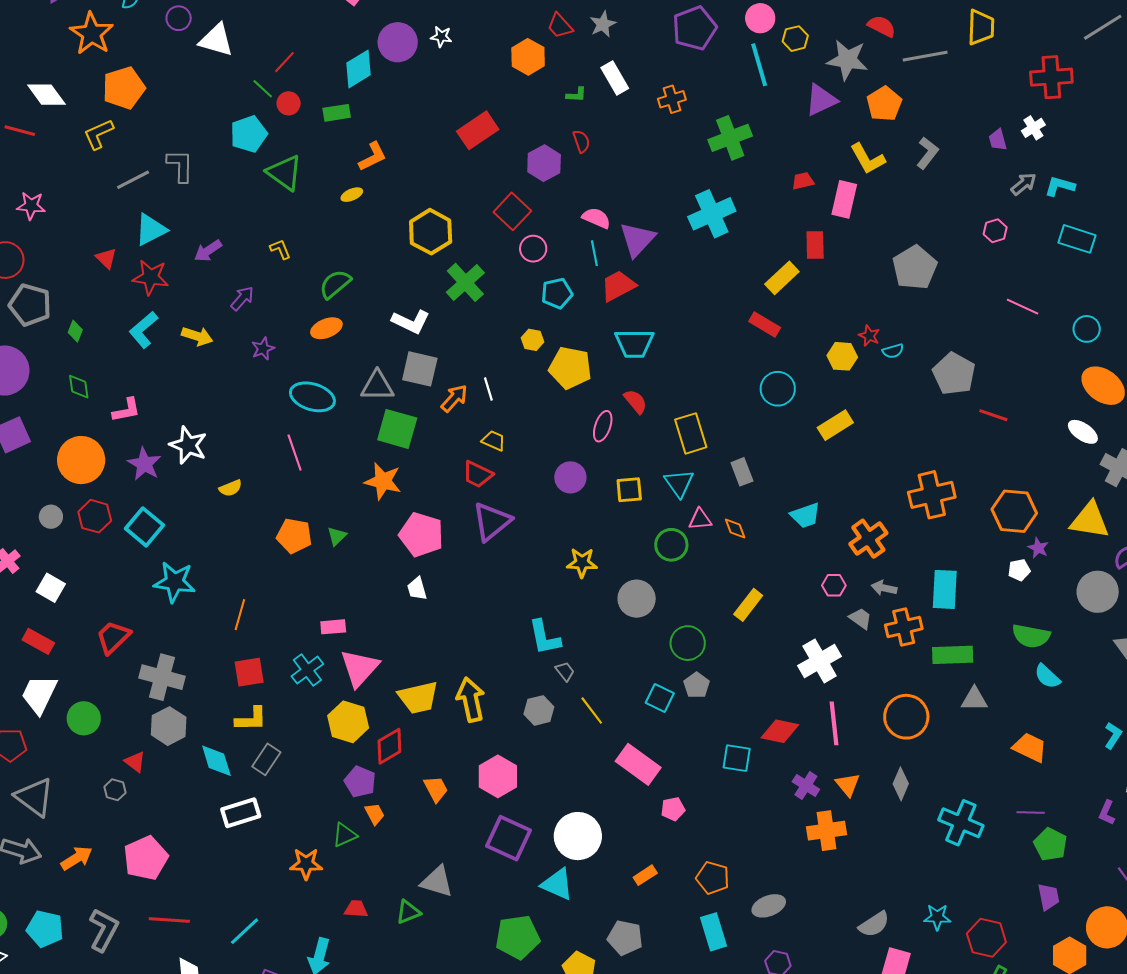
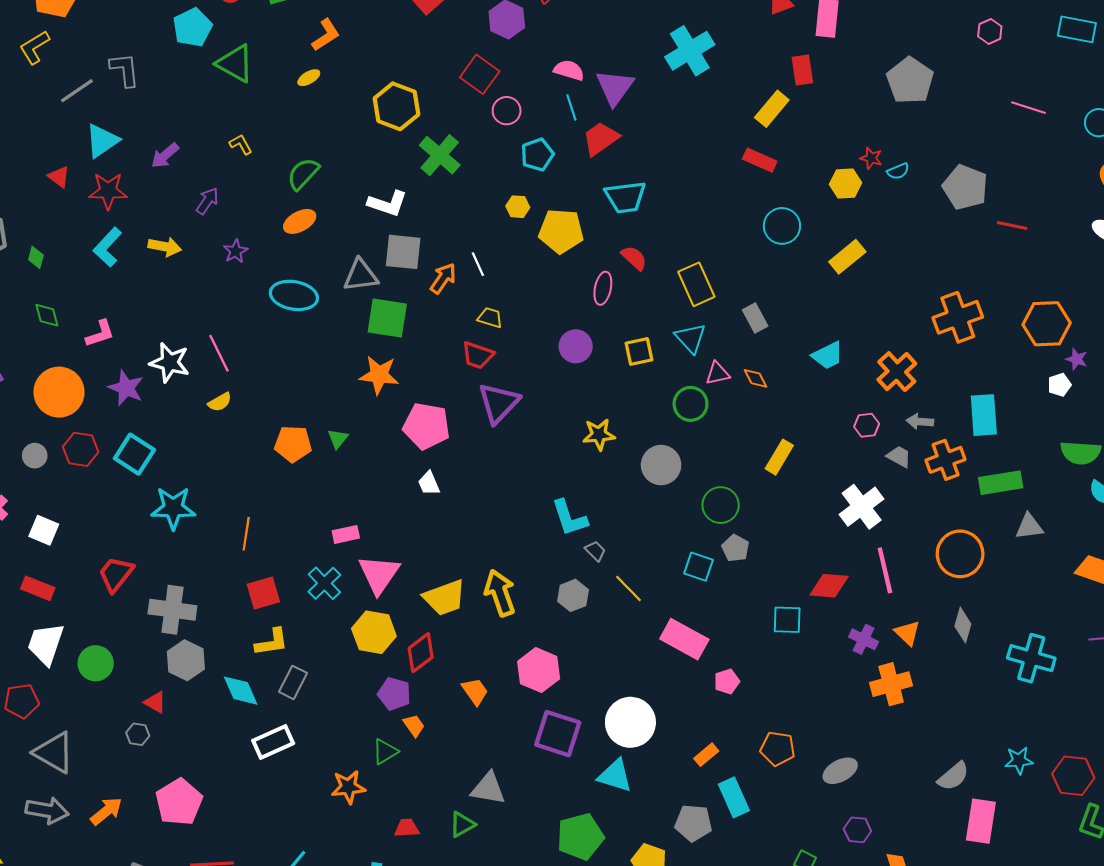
pink line: (295, 453) -> (219, 353), moved
cyan rectangle: (713, 932) -> (734, 797), moved

